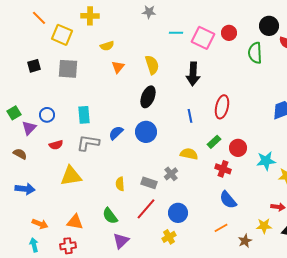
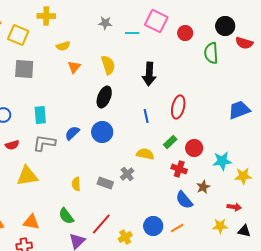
gray star: (149, 12) -> (105, 23), moved
pink square: (203, 38) -> (156, 21), moved
red line: (146, 209) -> (101, 224), moved
blue circle: (178, 213) -> (153, 226), moved
brown star: (245, 241) -> (203, 187), moved

